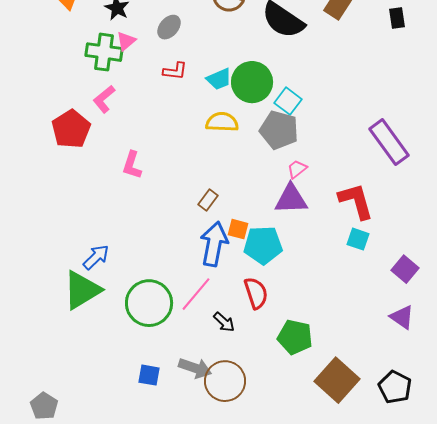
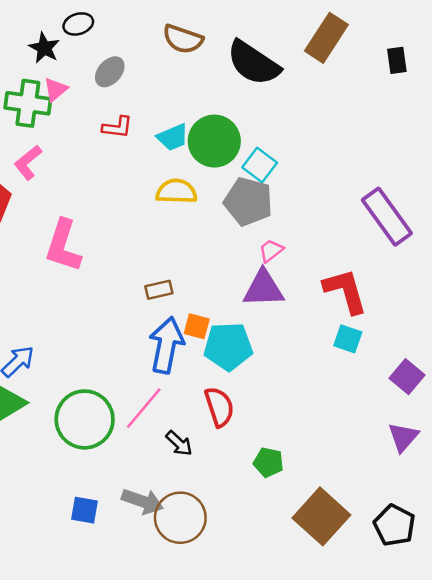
pink L-shape: (132, 165) -> (63, 246), size x1.5
brown rectangle: (208, 200) -> (159, 290), turned 40
purple triangle: (402, 317) -> (403, 437), turned 36
green pentagon: (295, 337) -> (268, 462), size x0.7

